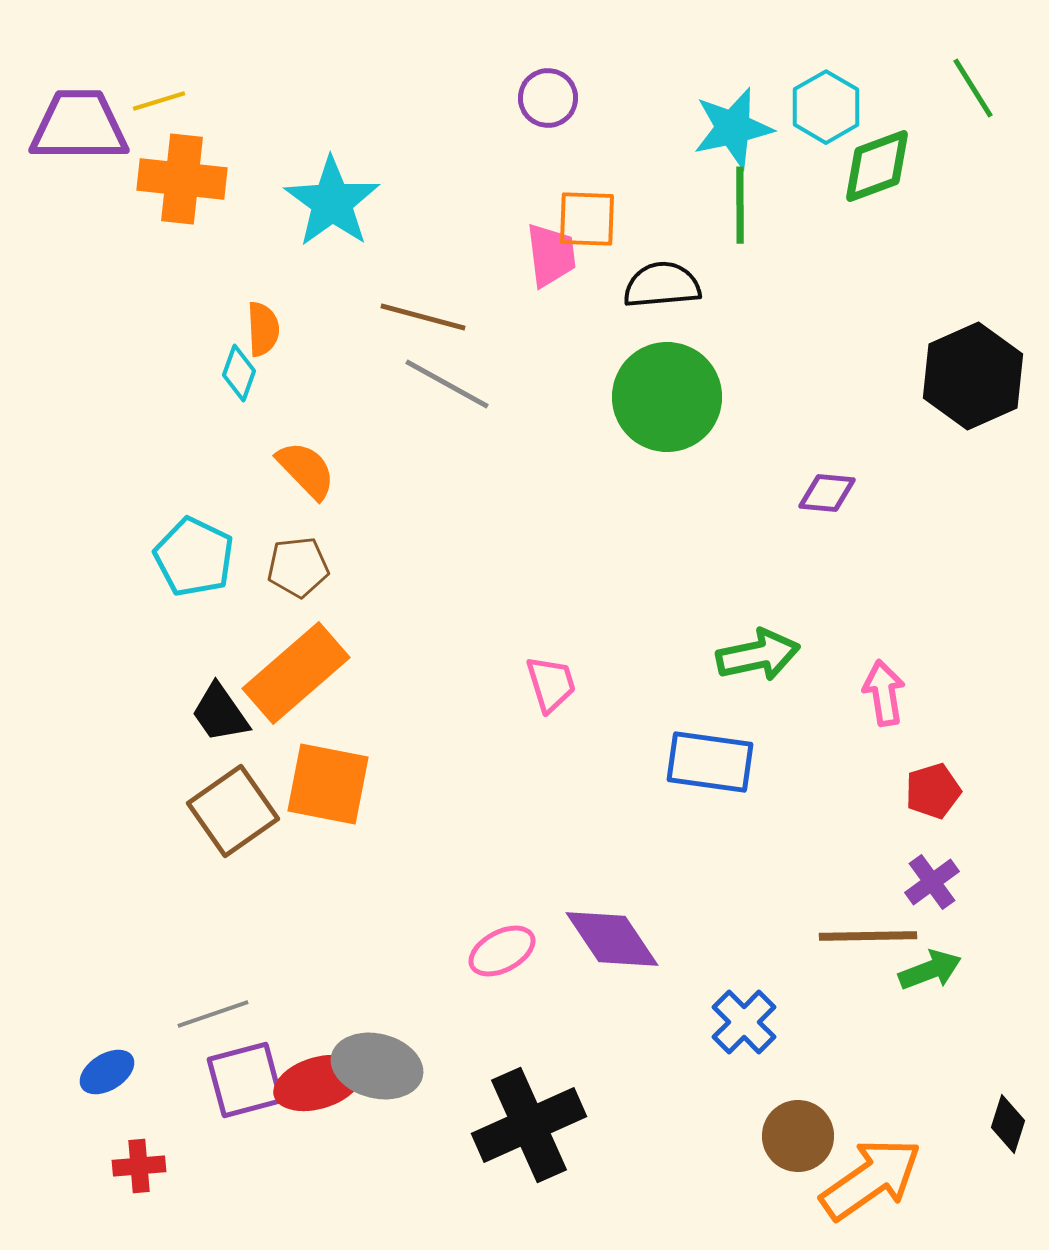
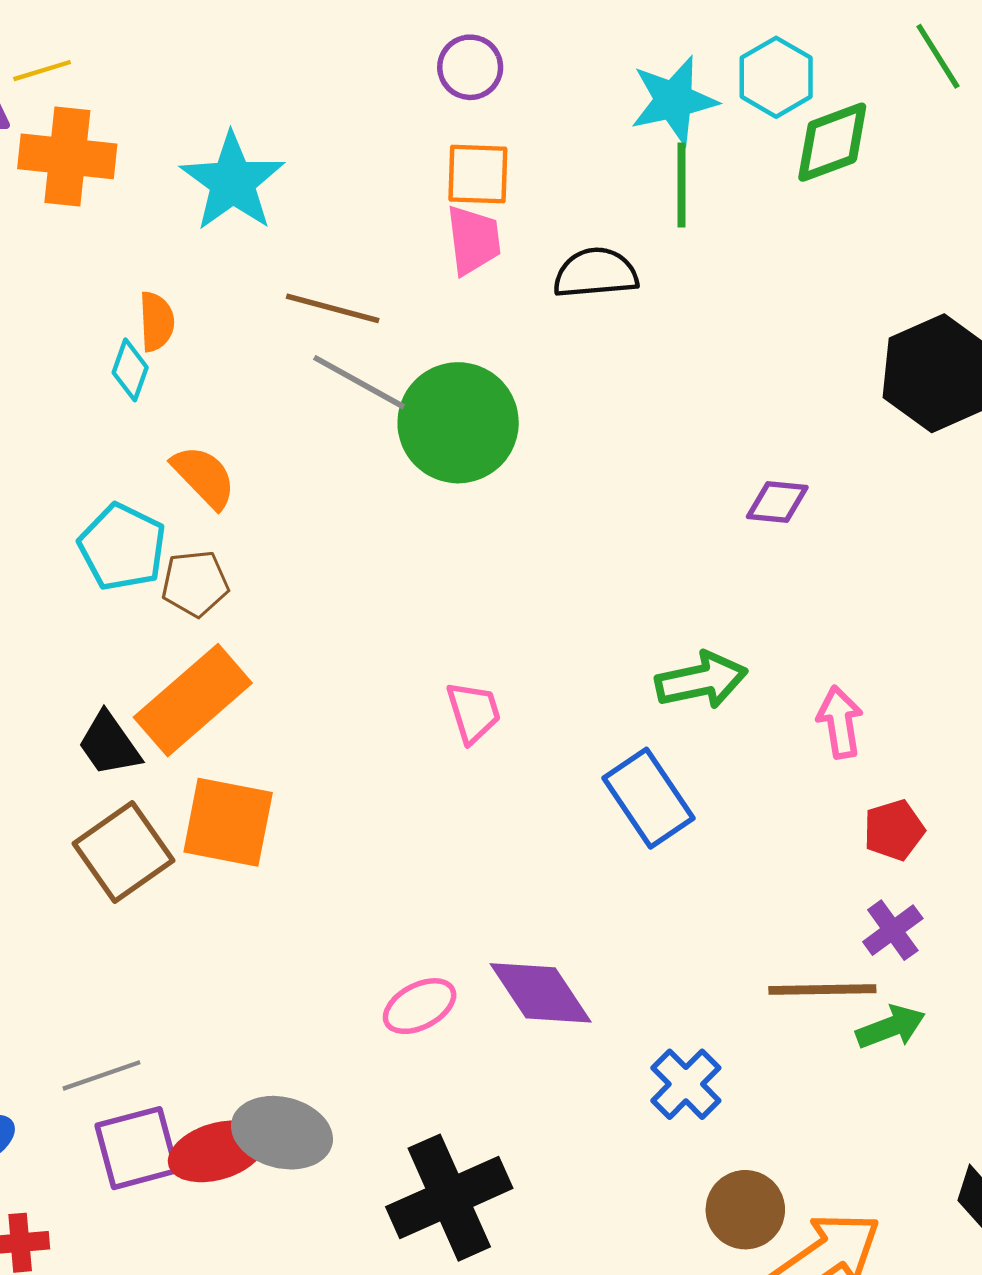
orange square: (587, 219) -> (478, 174), moved
green circle: (667, 397) -> (458, 423), moved
cyan pentagon: (194, 557) -> (122, 547), moved
blue rectangle: (710, 762) -> (648, 798), turned 48

